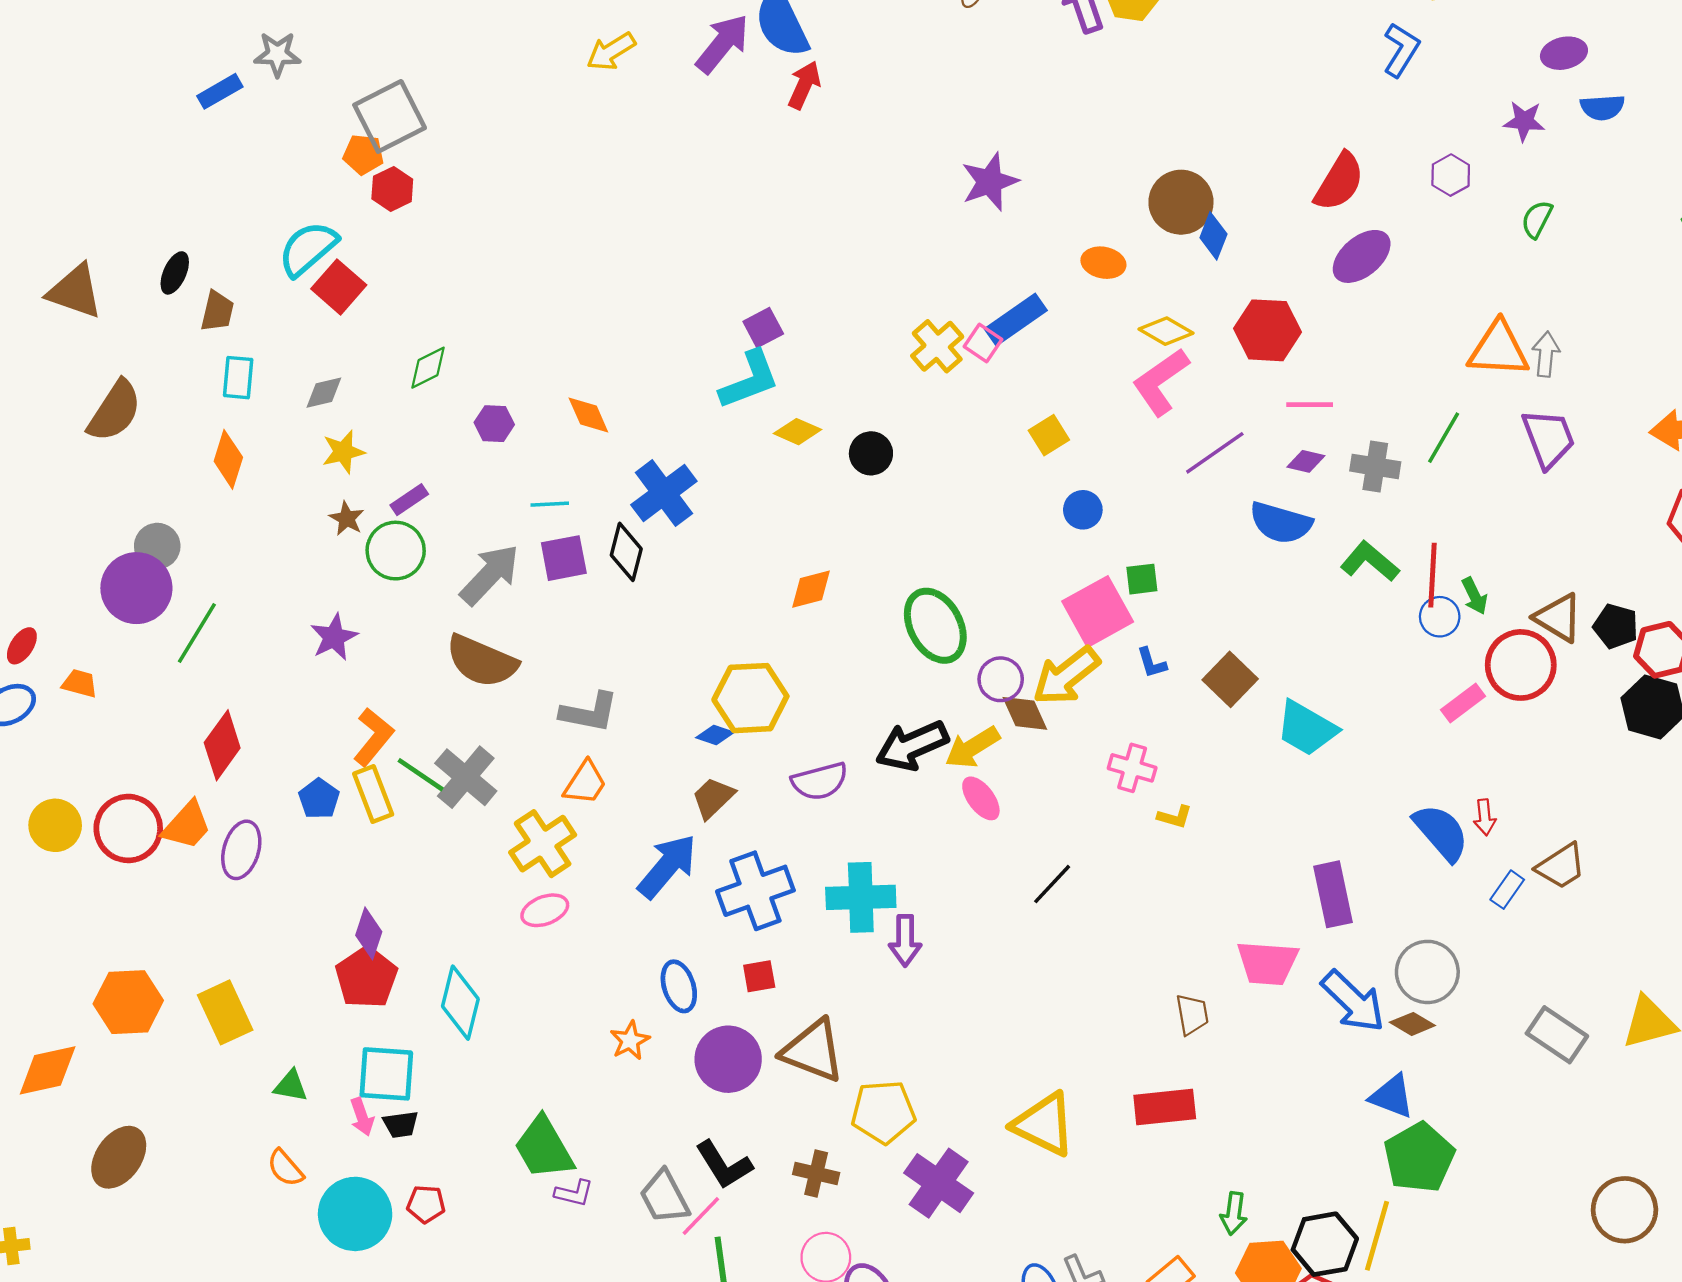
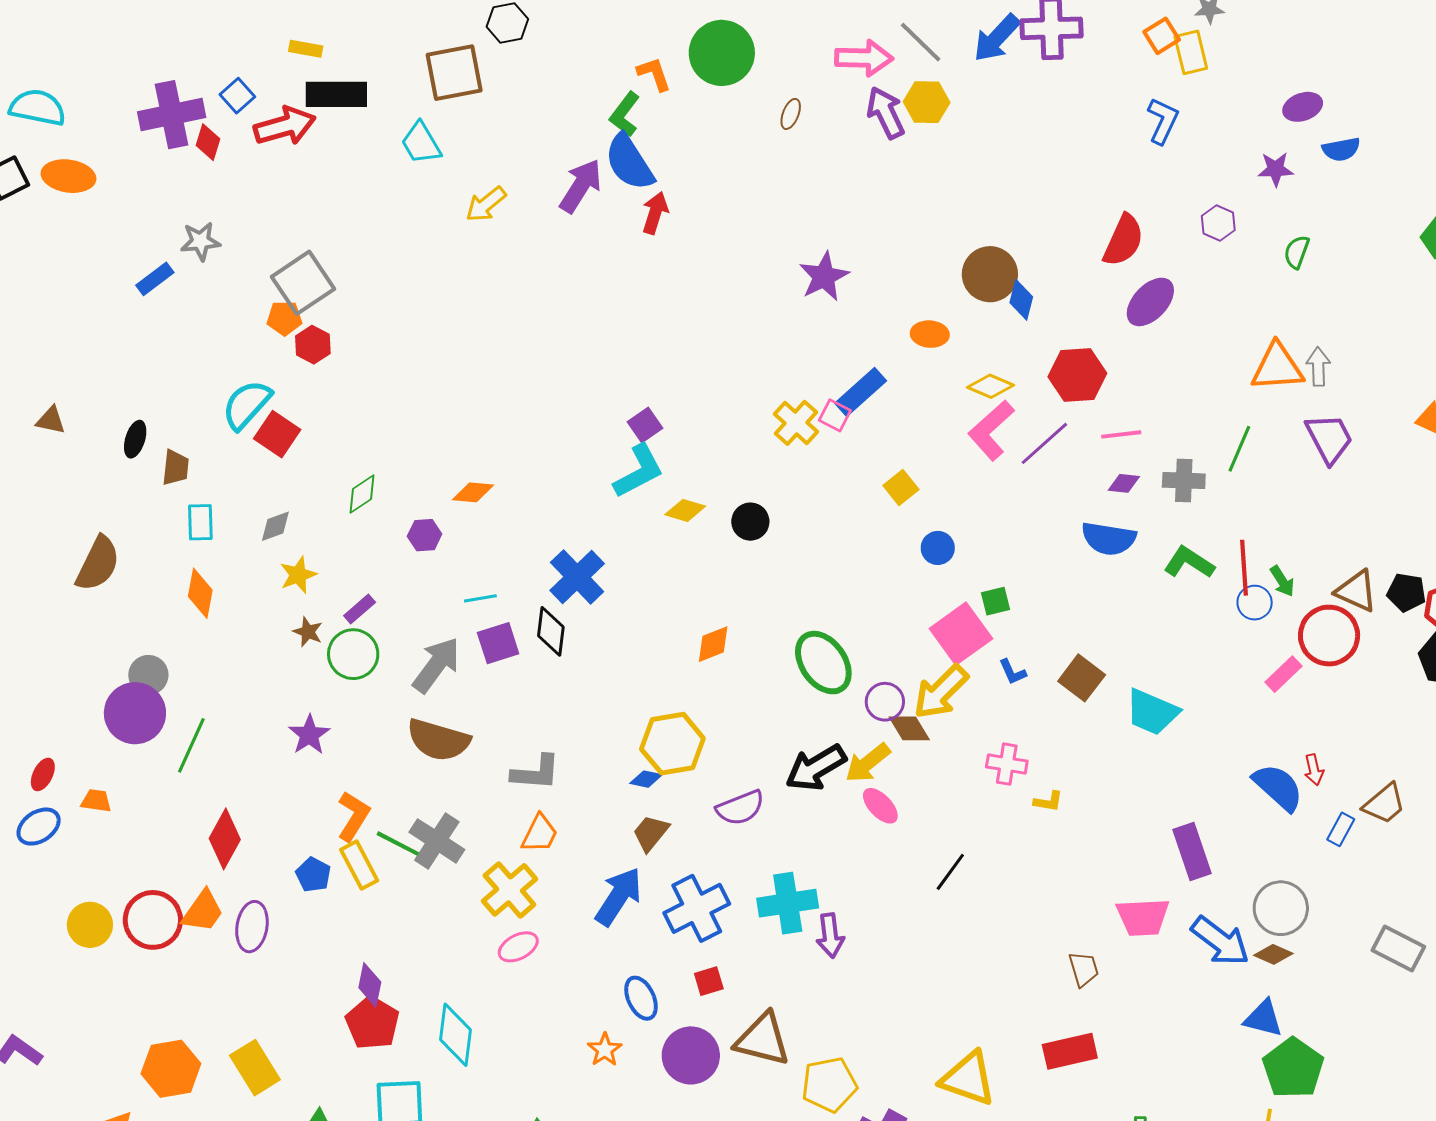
brown triangle: (75, 291) -> (51, 420), moved, size x0.6
orange diamond: (588, 415) -> (473, 492), moved, turned -54
purple line: (1215, 453) -> (1044, 443), moved

